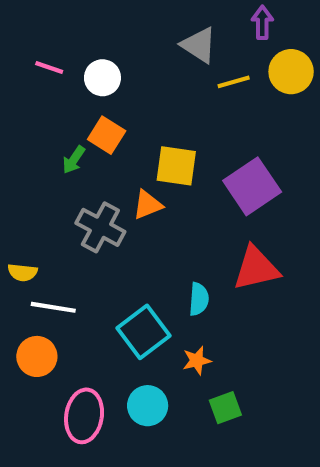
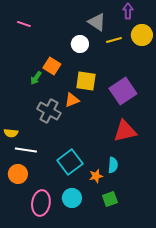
pink line: (49, 67) -> (24, 24), moved
white circle: (102, 78) -> (80, 44), moved
cyan semicircle: (199, 299) -> (113, 165), moved

